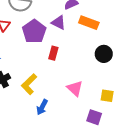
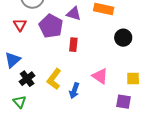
blue arrow: (42, 107) -> (74, 91), moved

